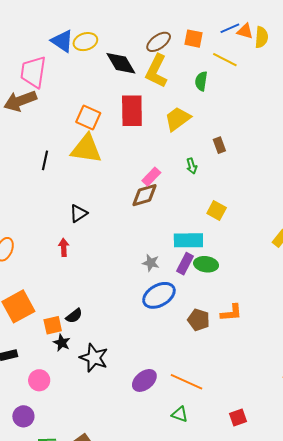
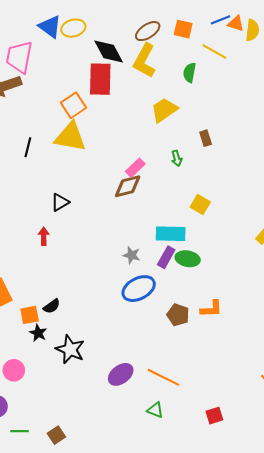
red rectangle: (132, 111) -> (100, 79), moved
orange square: (88, 118) -> (74, 105), turned 30

